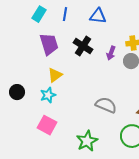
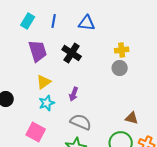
purple arrow: (111, 53) -> (74, 94), moved
cyan star: (48, 95) -> (47, 103), moved
gray semicircle: (106, 105) -> (81, 122), moved

